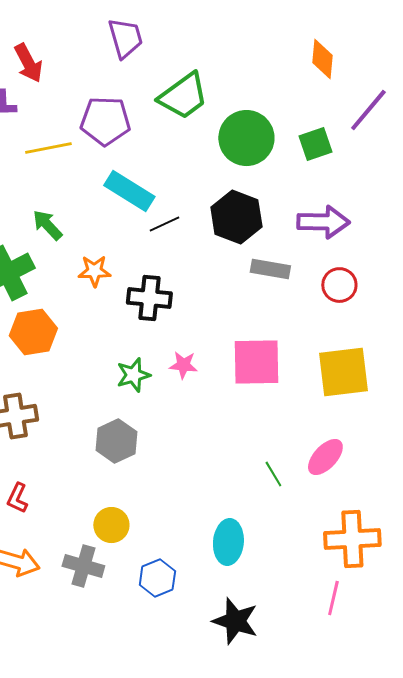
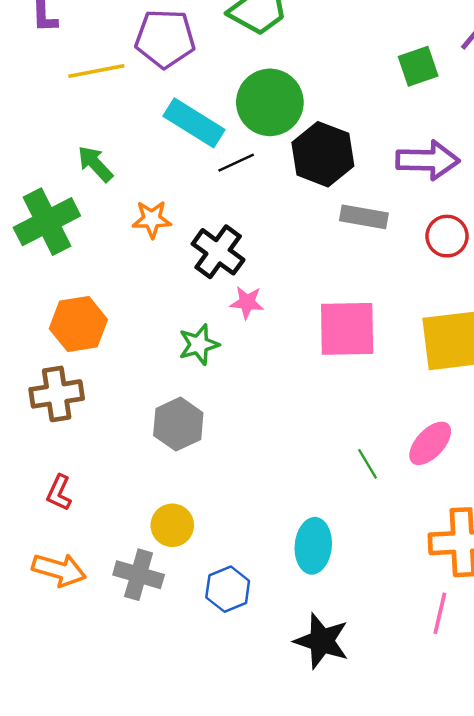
green circle: (246, 138) -> (270, 102), moved
black cross: (149, 298) -> (218, 252), turned 30
orange hexagon: (33, 332) -> (78, 324), moved
pink star: (183, 365) -> (247, 302), moved

